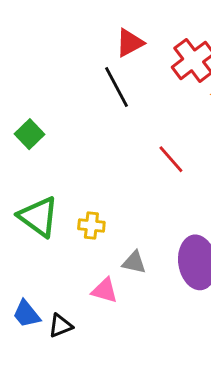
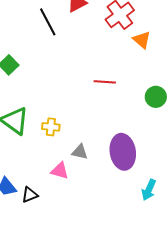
black line: (116, 87) -> (48, 22), moved
red line: (171, 159) -> (105, 82), turned -45

